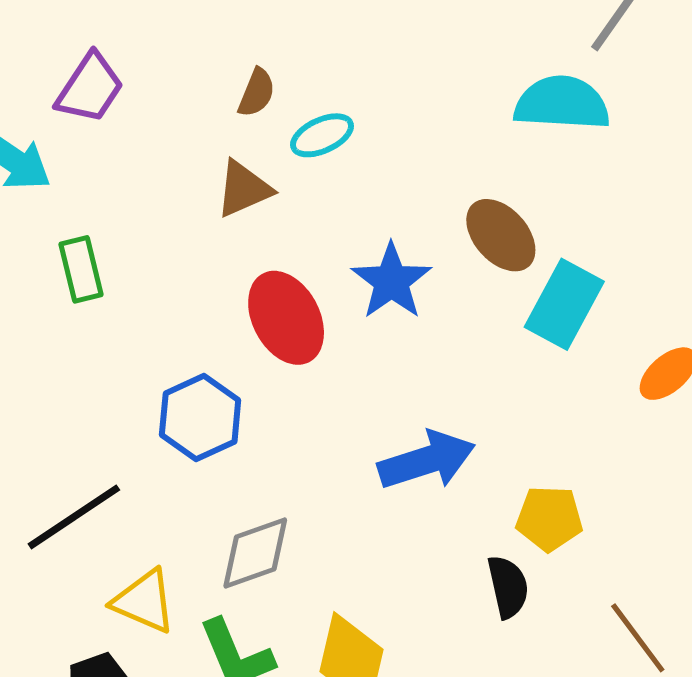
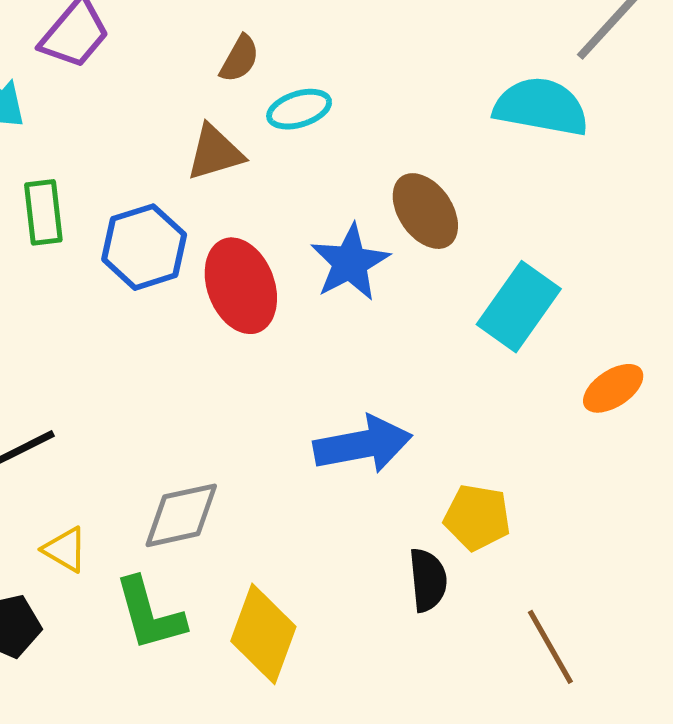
brown ellipse: (501, 235) -> (425, 211), moved
blue hexagon: (200, 418) -> (144, 247), moved
yellow triangle: (144, 601) -> (65, 549), size x0.7

